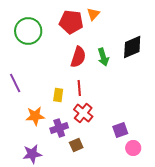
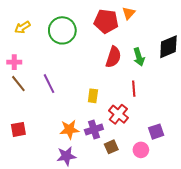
red line: (79, 88) -> (134, 89), moved
orange star: (35, 116) -> (69, 129), moved
pink circle: (133, 148) -> (141, 150), moved

